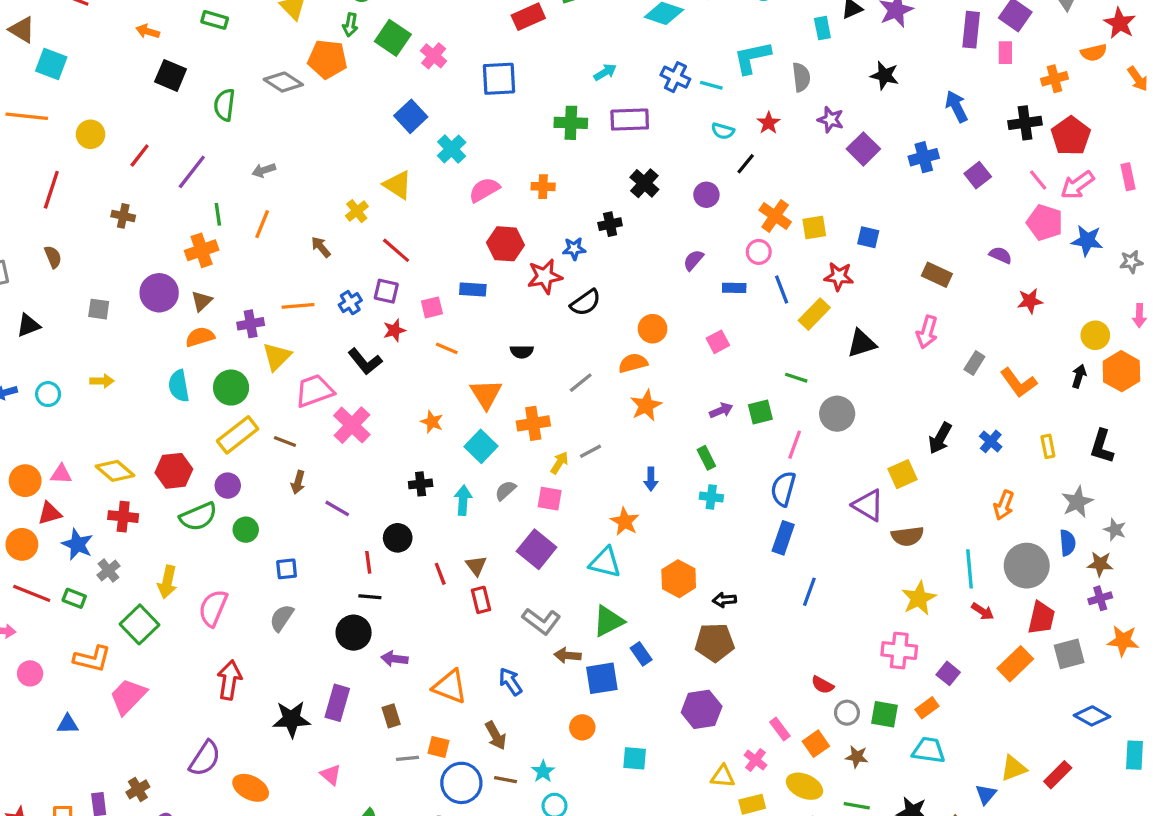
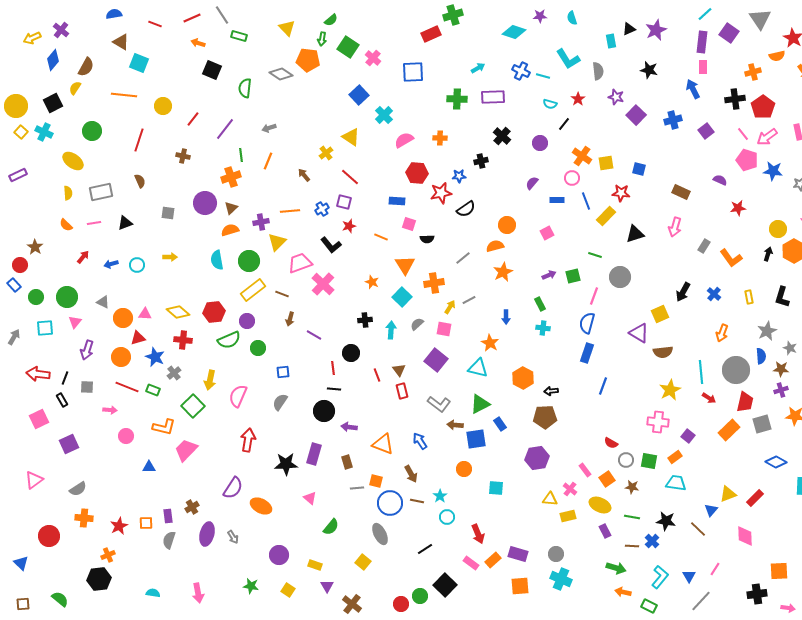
pink rectangle: (1005, 53) -> (703, 67), moved
cyan L-shape: (752, 58) -> (568, 59), turned -110
pink square: (432, 307) -> (409, 224), moved, turned 32

